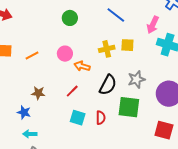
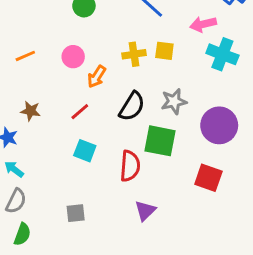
pink arrow: (153, 25) -> (203, 24), turned 48
orange arrow: (82, 66) -> (97, 77), turned -77
red semicircle: (101, 118) -> (130, 166), moved, size x1.5
cyan arrow: (30, 134) -> (14, 169), turned 32

